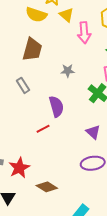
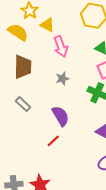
yellow semicircle: (36, 15) -> (18, 32), turned -150
pink arrow: (84, 33) -> (61, 47), moved

